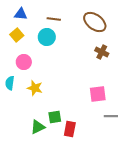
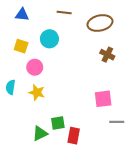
brown line: (54, 19) -> (64, 13), moved
brown ellipse: (95, 22) -> (100, 23), turned -50
yellow square: (17, 35) -> (21, 46), moved, turned -32
pink circle: (24, 62) -> (35, 67), moved

